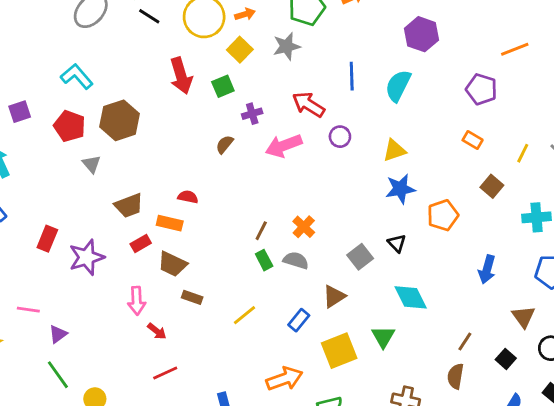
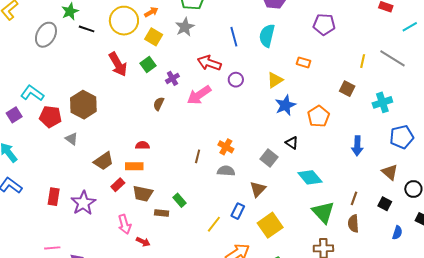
cyan L-shape: (77, 76) -> (32, 93), moved
orange rectangle: (473, 140) -> (304, 62), moved
green rectangle: (264, 260) -> (180, 200), moved
yellow line: (245, 315) -> (214, 224), moved
green triangle: (383, 337) -> (323, 212), moved, size x1.4

